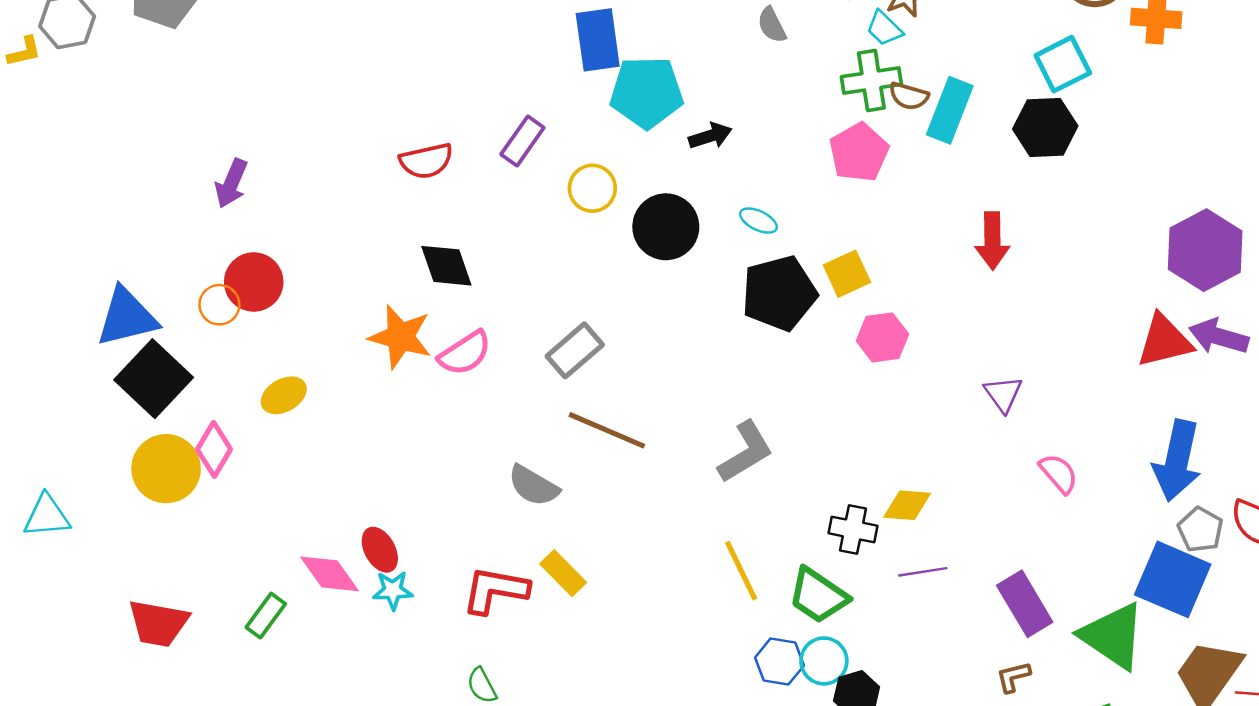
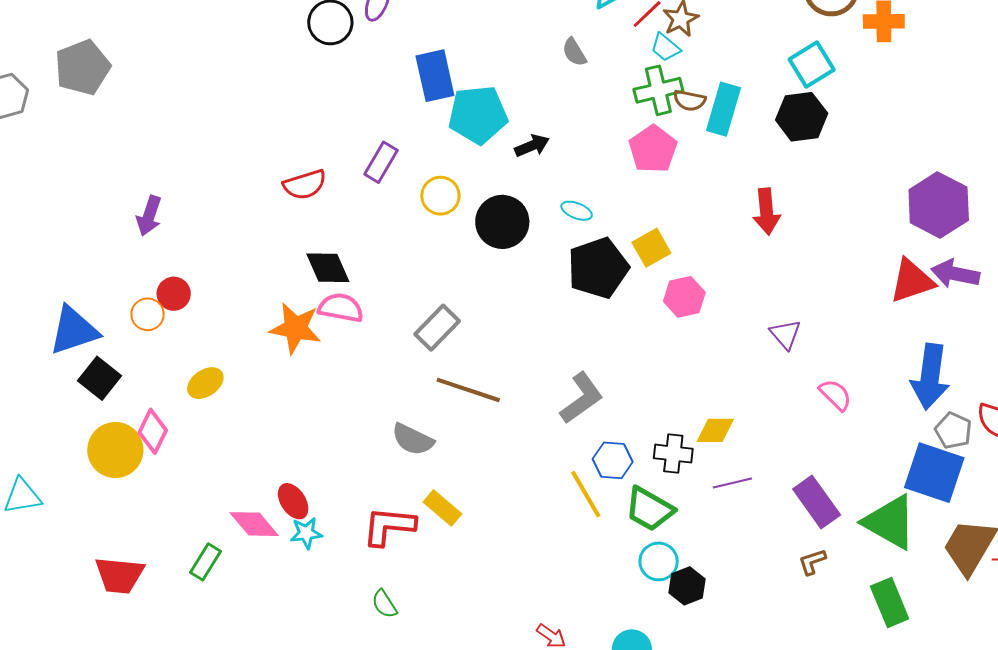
red circle: (254, 282) -> (174, 294), size x0.7
pink semicircle: (465, 353) -> (341, 308), moved, turned -132
black square: (154, 379) -> (99, 378), size x0.7
blue hexagon: (779, 662) -> (613, 460), moved

